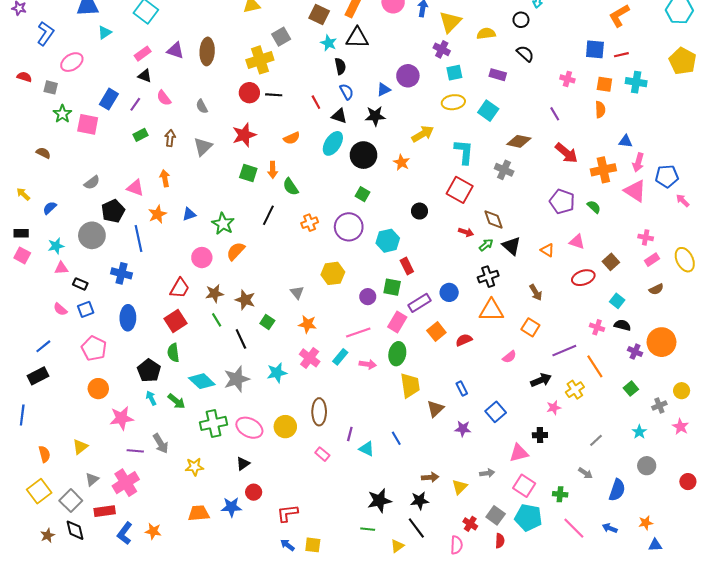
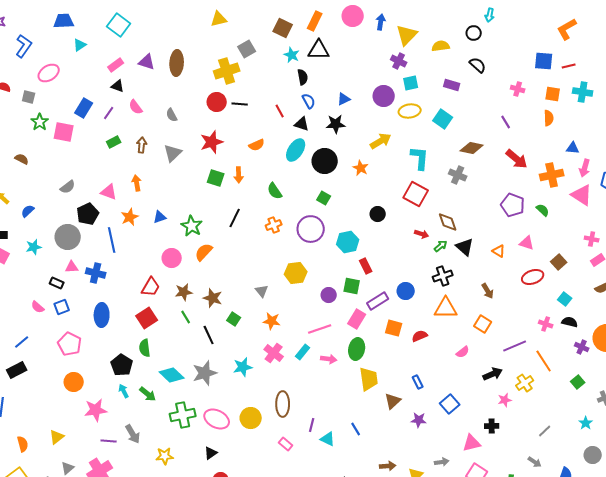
purple circle: (408, 76) -> (384, 96), moved
green semicircle: (291, 187) -> (275, 191), moved
pink triangle: (61, 268) -> (72, 267), moved
orange square: (436, 332) -> (394, 328), turned -36

